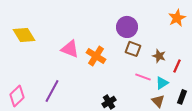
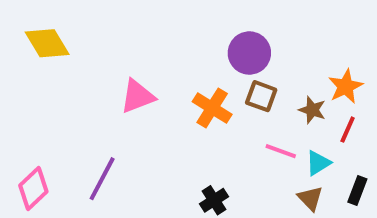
orange star: (177, 18) -> (346, 86), moved
yellow diamond: (24, 35) -> (47, 43), moved
pink triangle: (70, 49) -> (137, 96), turned -42
orange cross: (96, 56) -> (212, 108), moved

